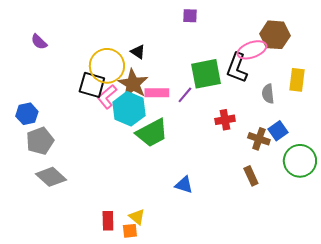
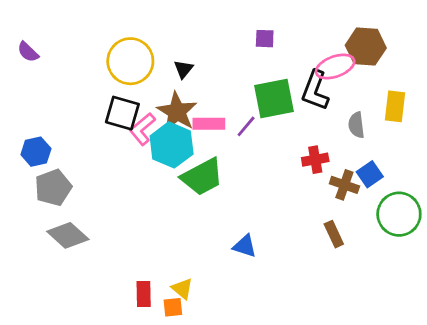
purple square: (190, 16) -> (265, 39), moved
purple semicircle: (39, 42) -> (28, 52), moved
black triangle: (138, 52) -> (184, 69), turned 35
yellow circle: (107, 66) -> (130, 61), moved
red cross: (225, 120) -> (315, 160), moved

